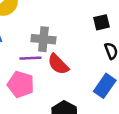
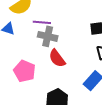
purple line: (30, 58) -> (42, 22), moved

